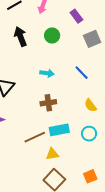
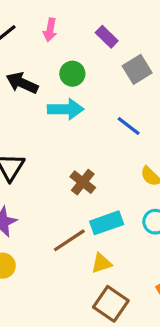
black arrow: (20, 37) -> (22, 83), turned -36
cyan arrow: (47, 73) -> (66, 109), moved, size x1.5
brown cross: (48, 103) -> (83, 182), turned -35

